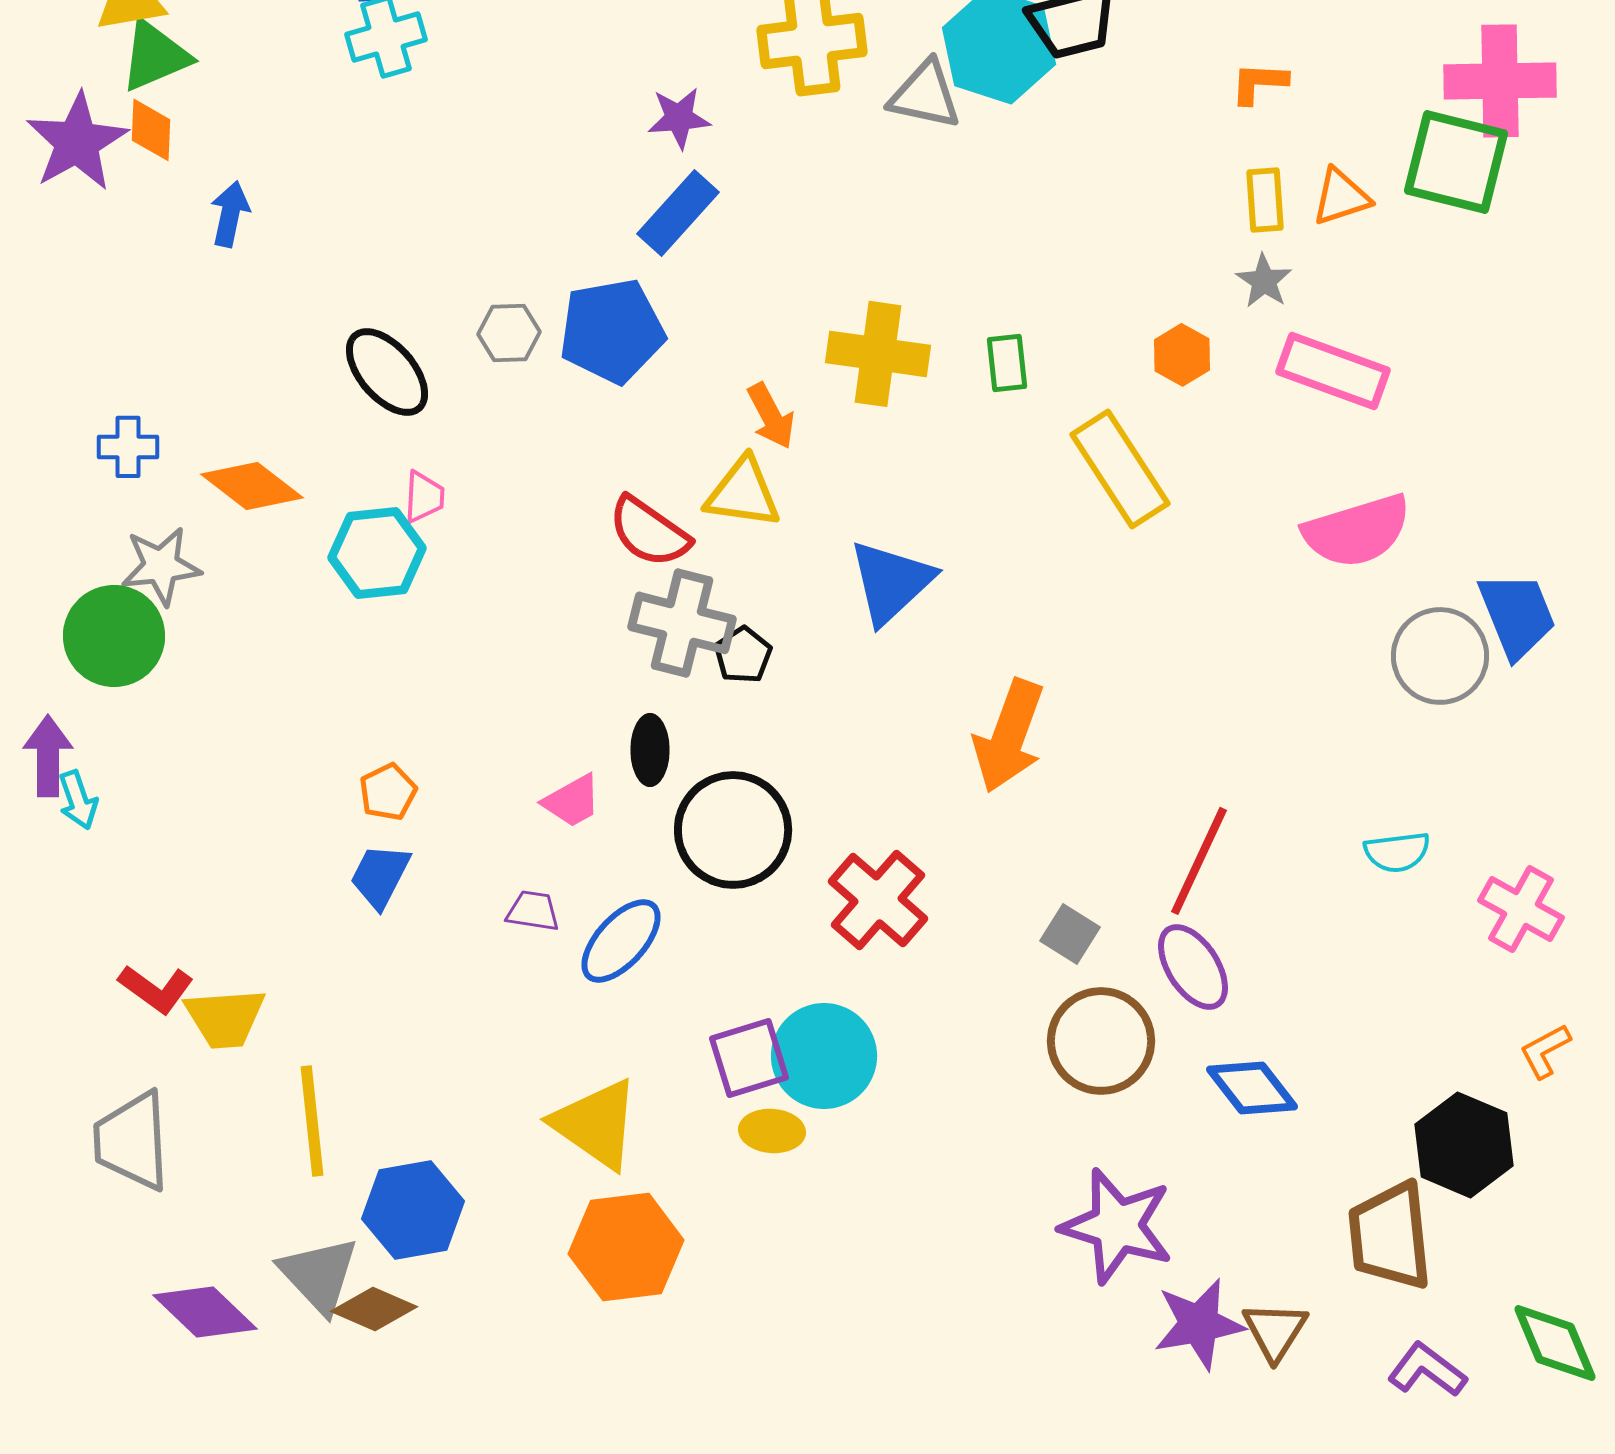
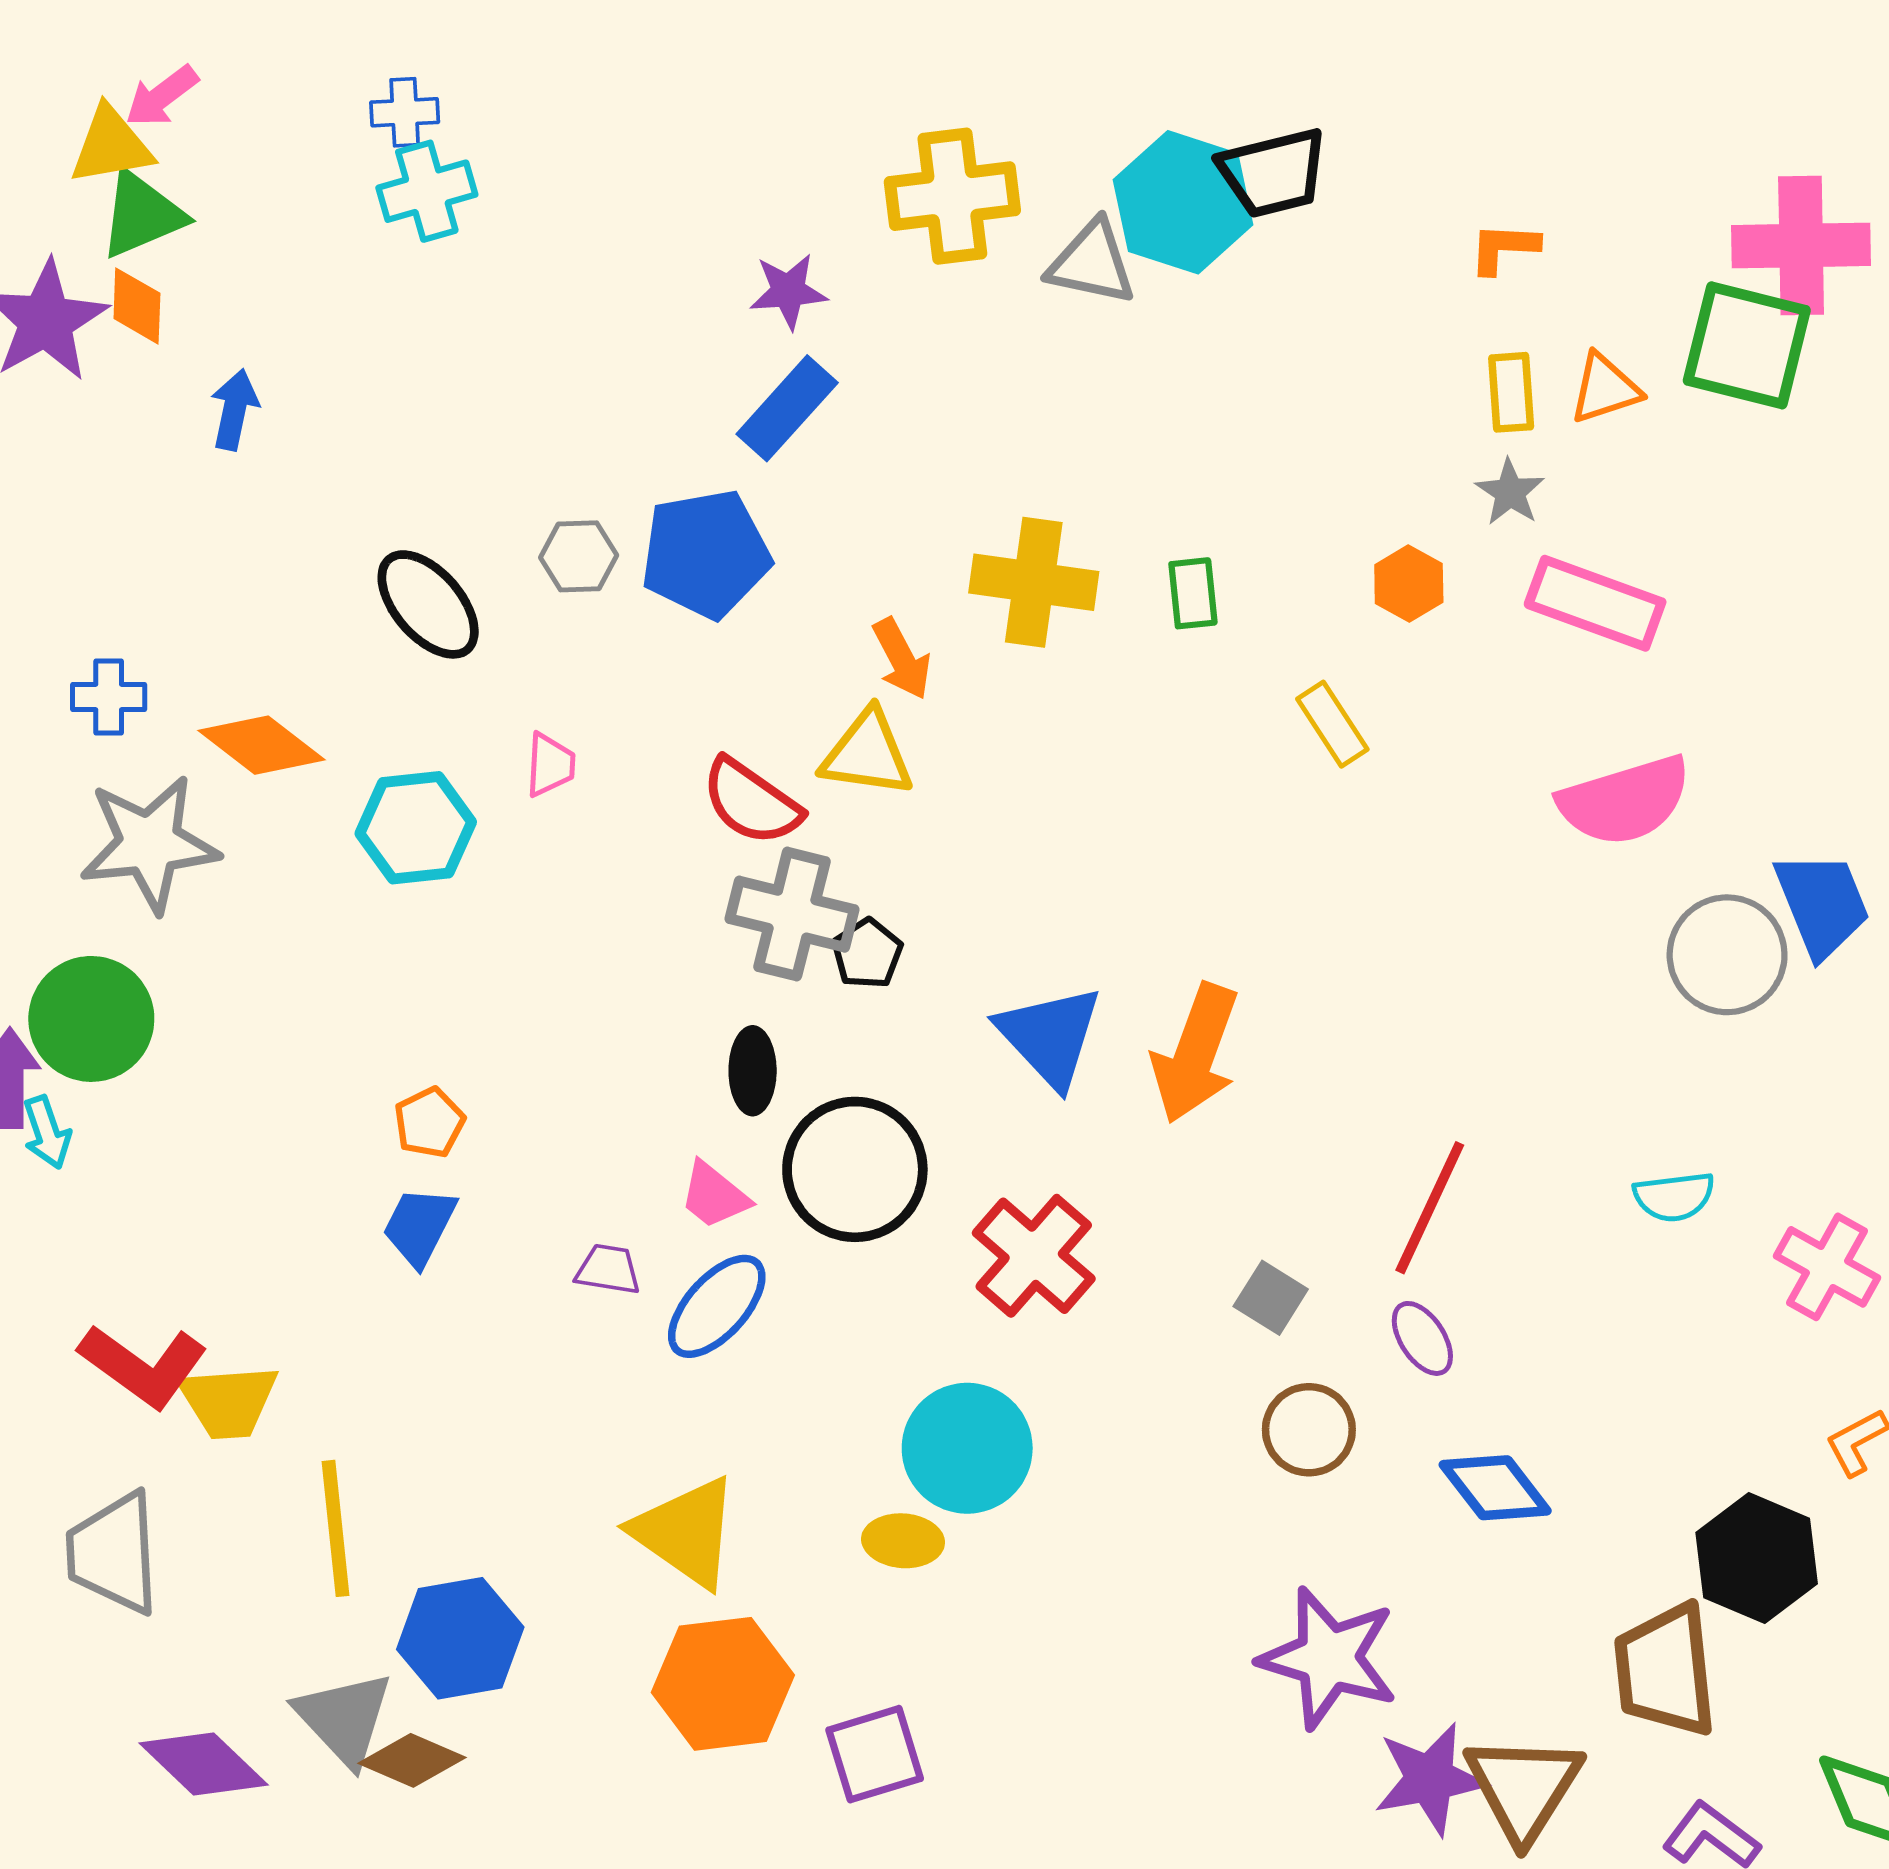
yellow rectangle: (1120, 469) -> (1332, 724), size x0.6
pink trapezoid: (424, 497) -> (550, 765), moved
gray star: (161, 566) -> (149, 844), size x1.4
blue triangle: (891, 582) -> (1050, 1036), moved, turned -30
green circle: (114, 636) -> (91, 1019), moved
pink trapezoid: (572, 801) -> (714, 1195), moved, turned 68
purple ellipse: (1193, 967) -> (1422, 1338), size x0.7
red L-shape: (156, 989) -> (143, 1366), size x1.4
brown circle: (1101, 1041) -> (1309, 1430), size x0.7
purple square: (749, 1058) -> (875, 1754), moved
brown triangle: (1275, 1331) -> (1524, 1787), size x1.5

